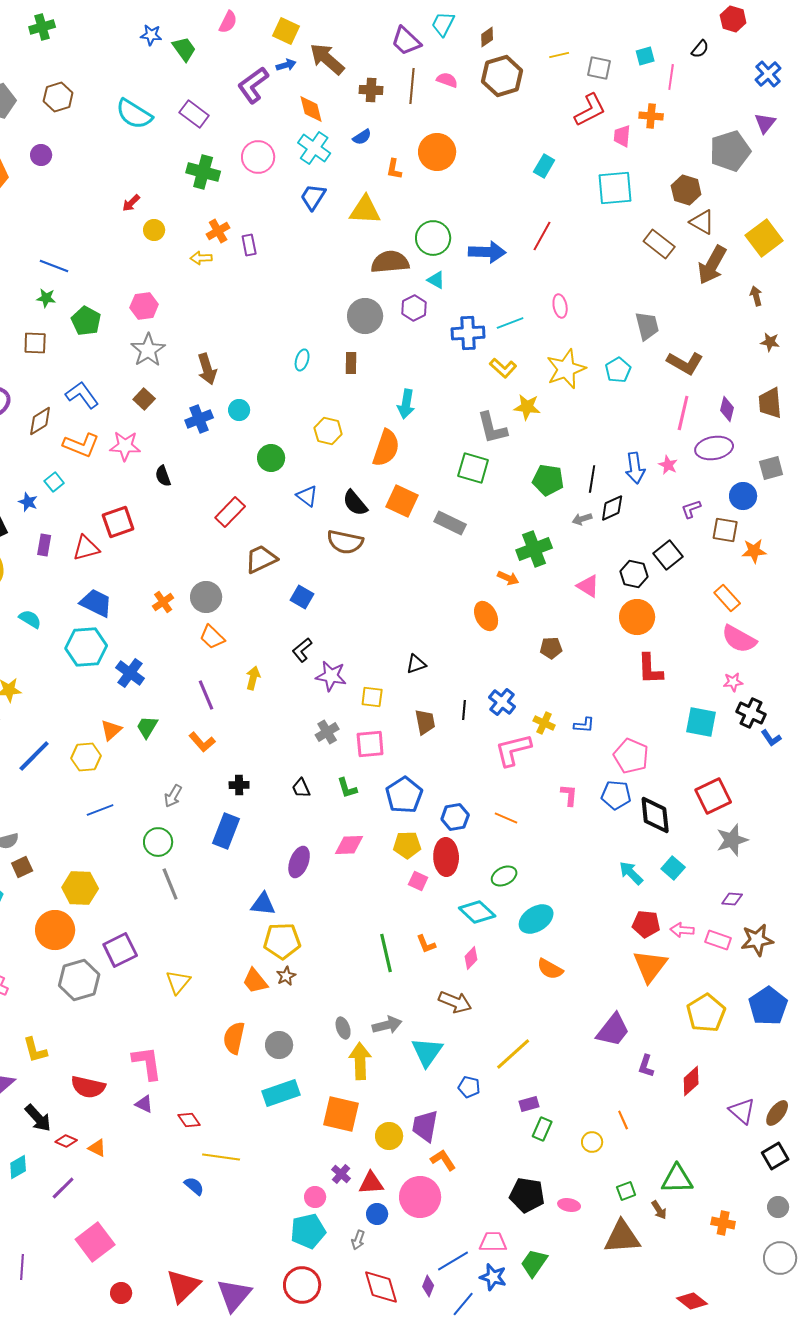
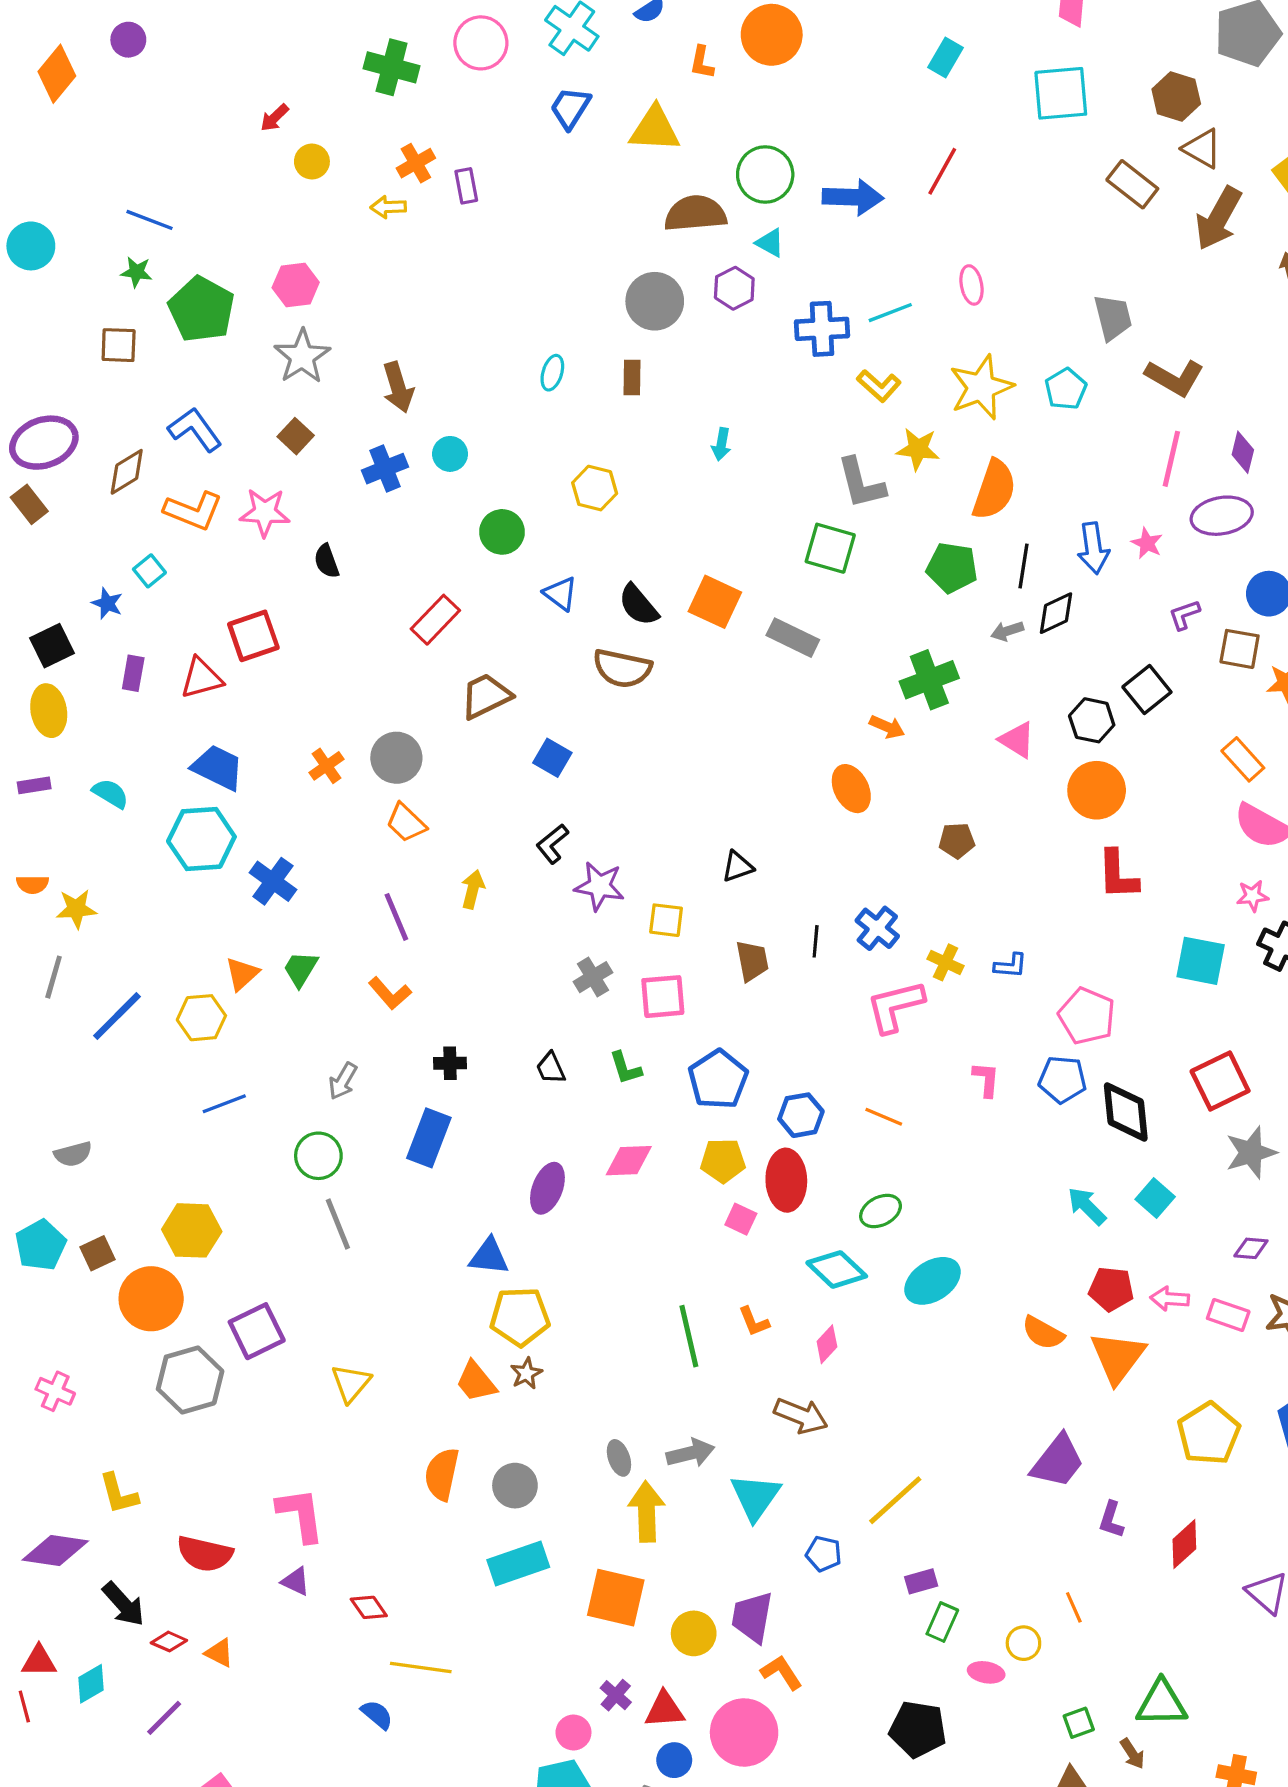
green pentagon: (86, 321) -> (201, 309), size x1.4
cyan arrow: (406, 404) -> (721, 444), size x0.7
orange semicircle: (386, 448) -> (994, 490), moved
brown square: (22, 867) -> (97, 1253), moved
orange semicircle: (550, 969) -> (1043, 1333), moved
pink ellipse: (569, 1205) -> (986, 1672), moved

